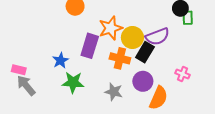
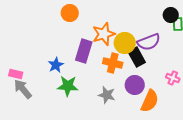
black rectangle: (145, 52) -> (137, 57), turned -60

